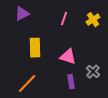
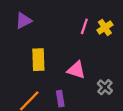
pink line: (64, 19) -> (84, 26), moved
purple rectangle: (71, 82) -> (60, 99), moved

